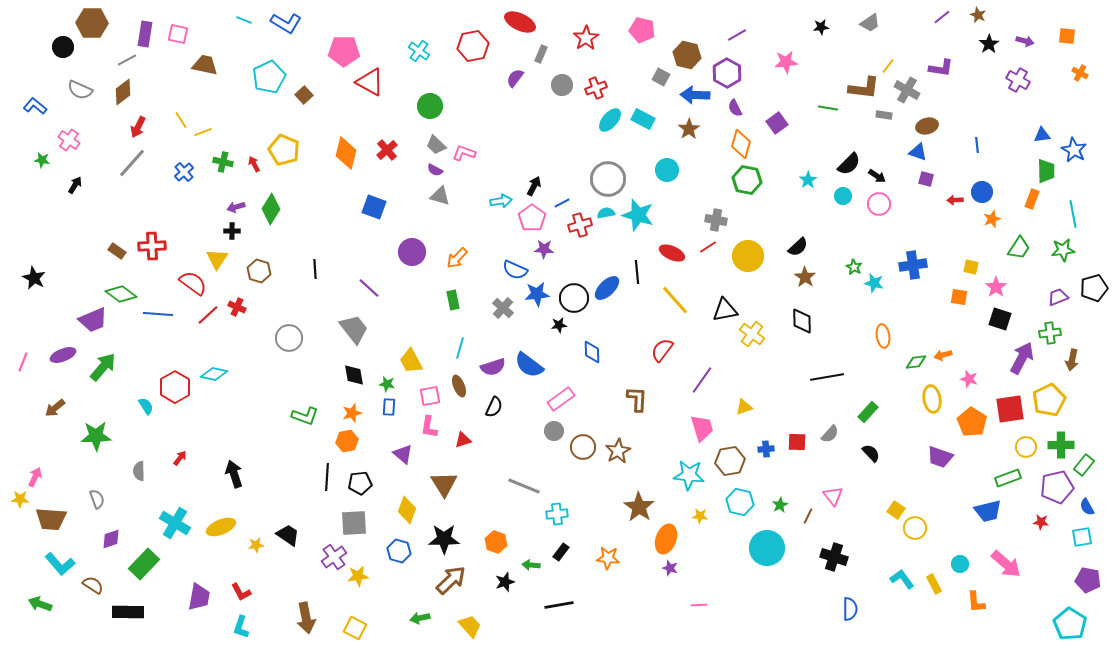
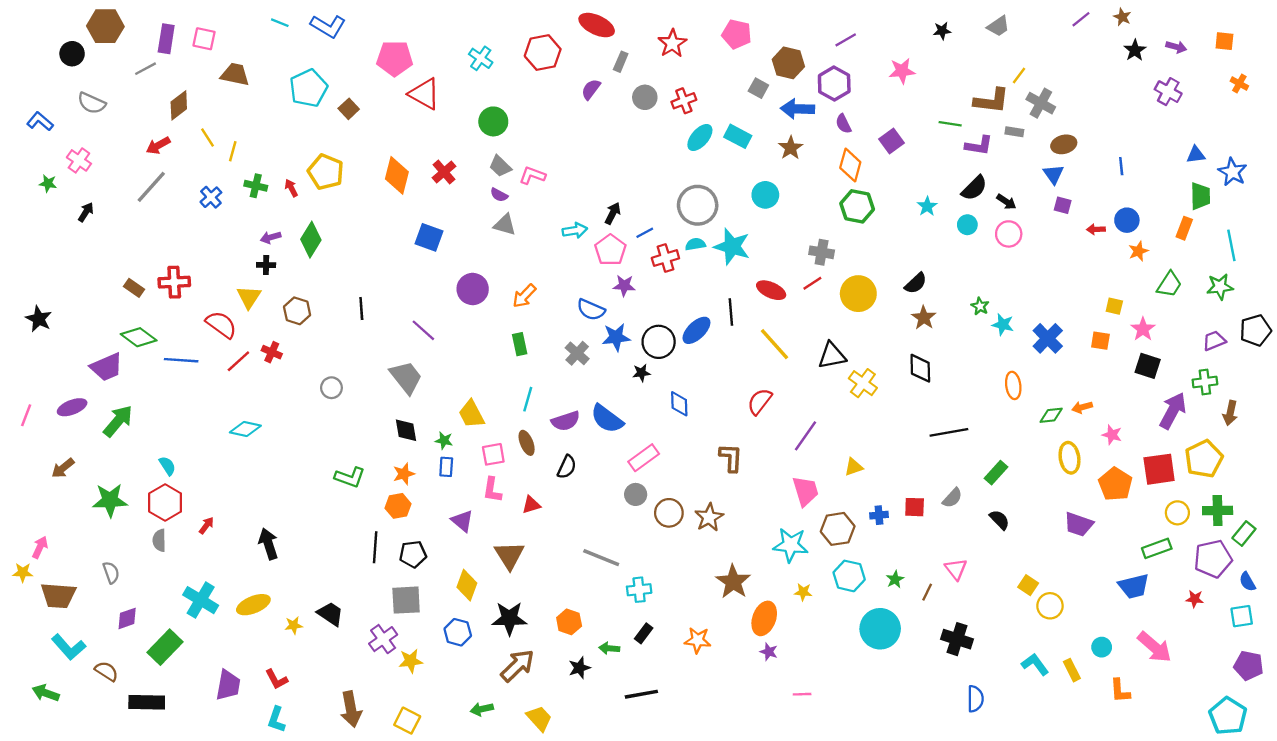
purple L-shape: (941, 68) -> (979, 146), moved
brown diamond: (123, 92) -> (179, 105), moved
red arrow: (138, 127) -> (158, 146), turned 35
yellow line: (203, 132) -> (233, 151), turned -54
blue triangle: (918, 152) -> (1053, 174), turned 36
blue cross: (913, 265) -> (1048, 338), moved, turned -36
gray circle: (289, 338) -> (331, 388), size x0.7
red hexagon: (175, 387) -> (165, 502), moved

